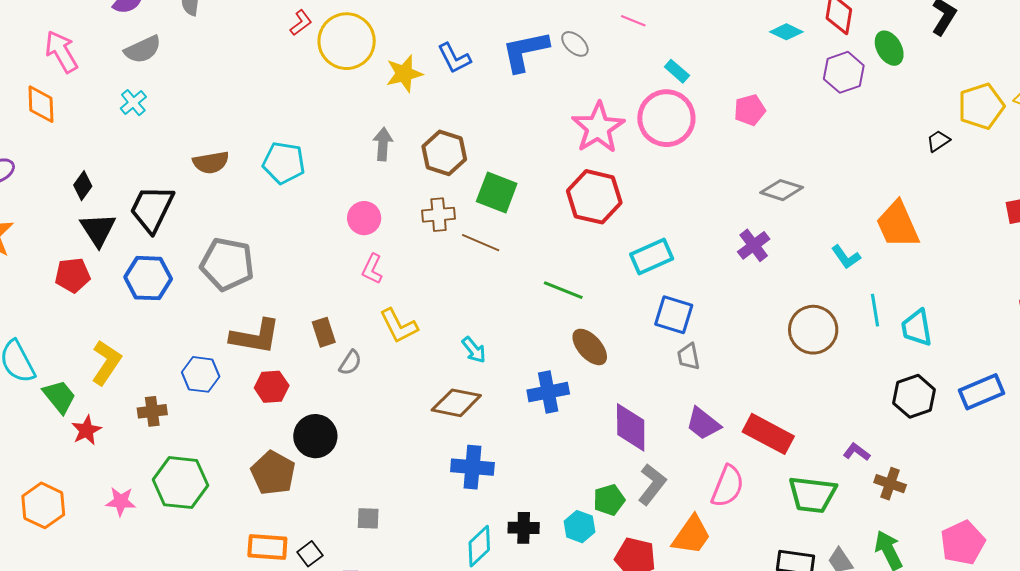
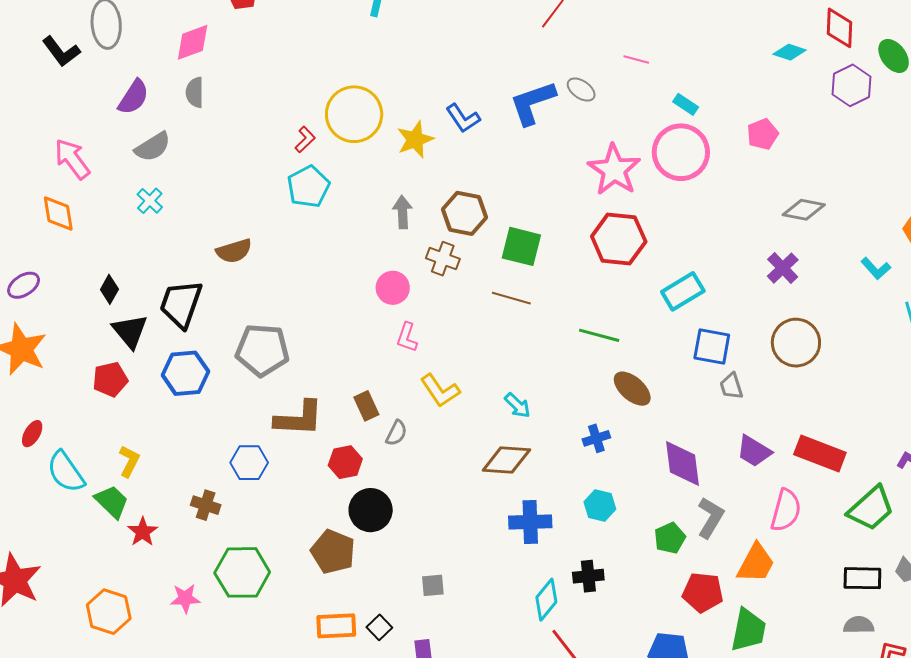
red L-shape: (301, 23) -> (305, 139), moved
cyan pentagon: (284, 163) -> (308, 187), moved, turned -30
brown cross: (439, 215) -> (443, 259), moved, turned 32
brown circle: (813, 330) -> (796, 343), moved
yellow L-shape: (106, 363) -> (129, 461), moved, size x0.7
red hexagon: (272, 387) -> (345, 462), moved
blue cross: (548, 392) -> (596, 438), size x0.7
brown cross: (152, 411) -> (206, 505), turned 32
green trapezoid: (812, 495) -> (871, 508), turned -42
cyan hexagon: (579, 527) -> (600, 505), moved

